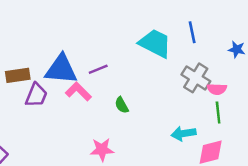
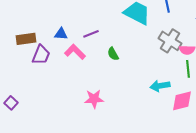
blue triangle: (61, 69) -> (61, 34), size x0.5
green semicircle: (122, 105) -> (113, 54), moved

